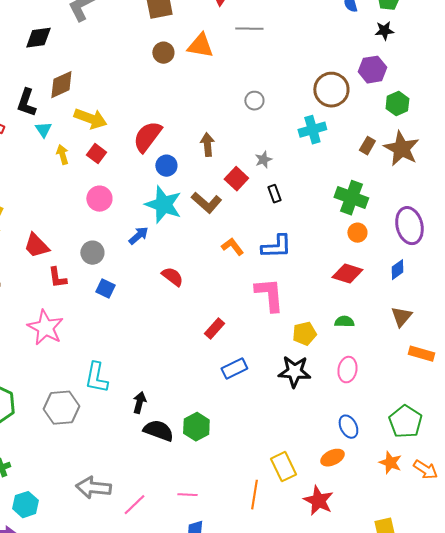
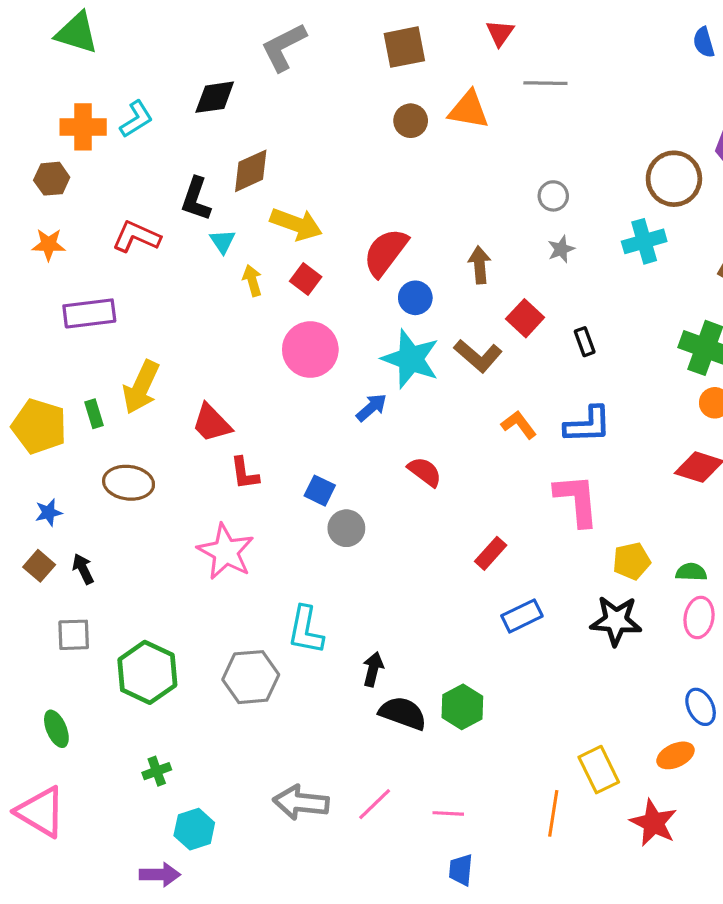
gray star: (263, 160) -> (561, 249), moved
pink circle: (99, 199) -> (310, 350), size x1.4
gray circle: (92, 253) -> (346, 528), moved
green semicircle: (344, 322) -> (691, 572), moved
pink line: (134, 505) -> (375, 804), moved

